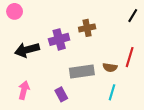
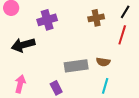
brown cross: (87, 28) -> (96, 18), moved
purple cross: (59, 39) -> (47, 20), moved
red line: (130, 57) -> (122, 35), moved

